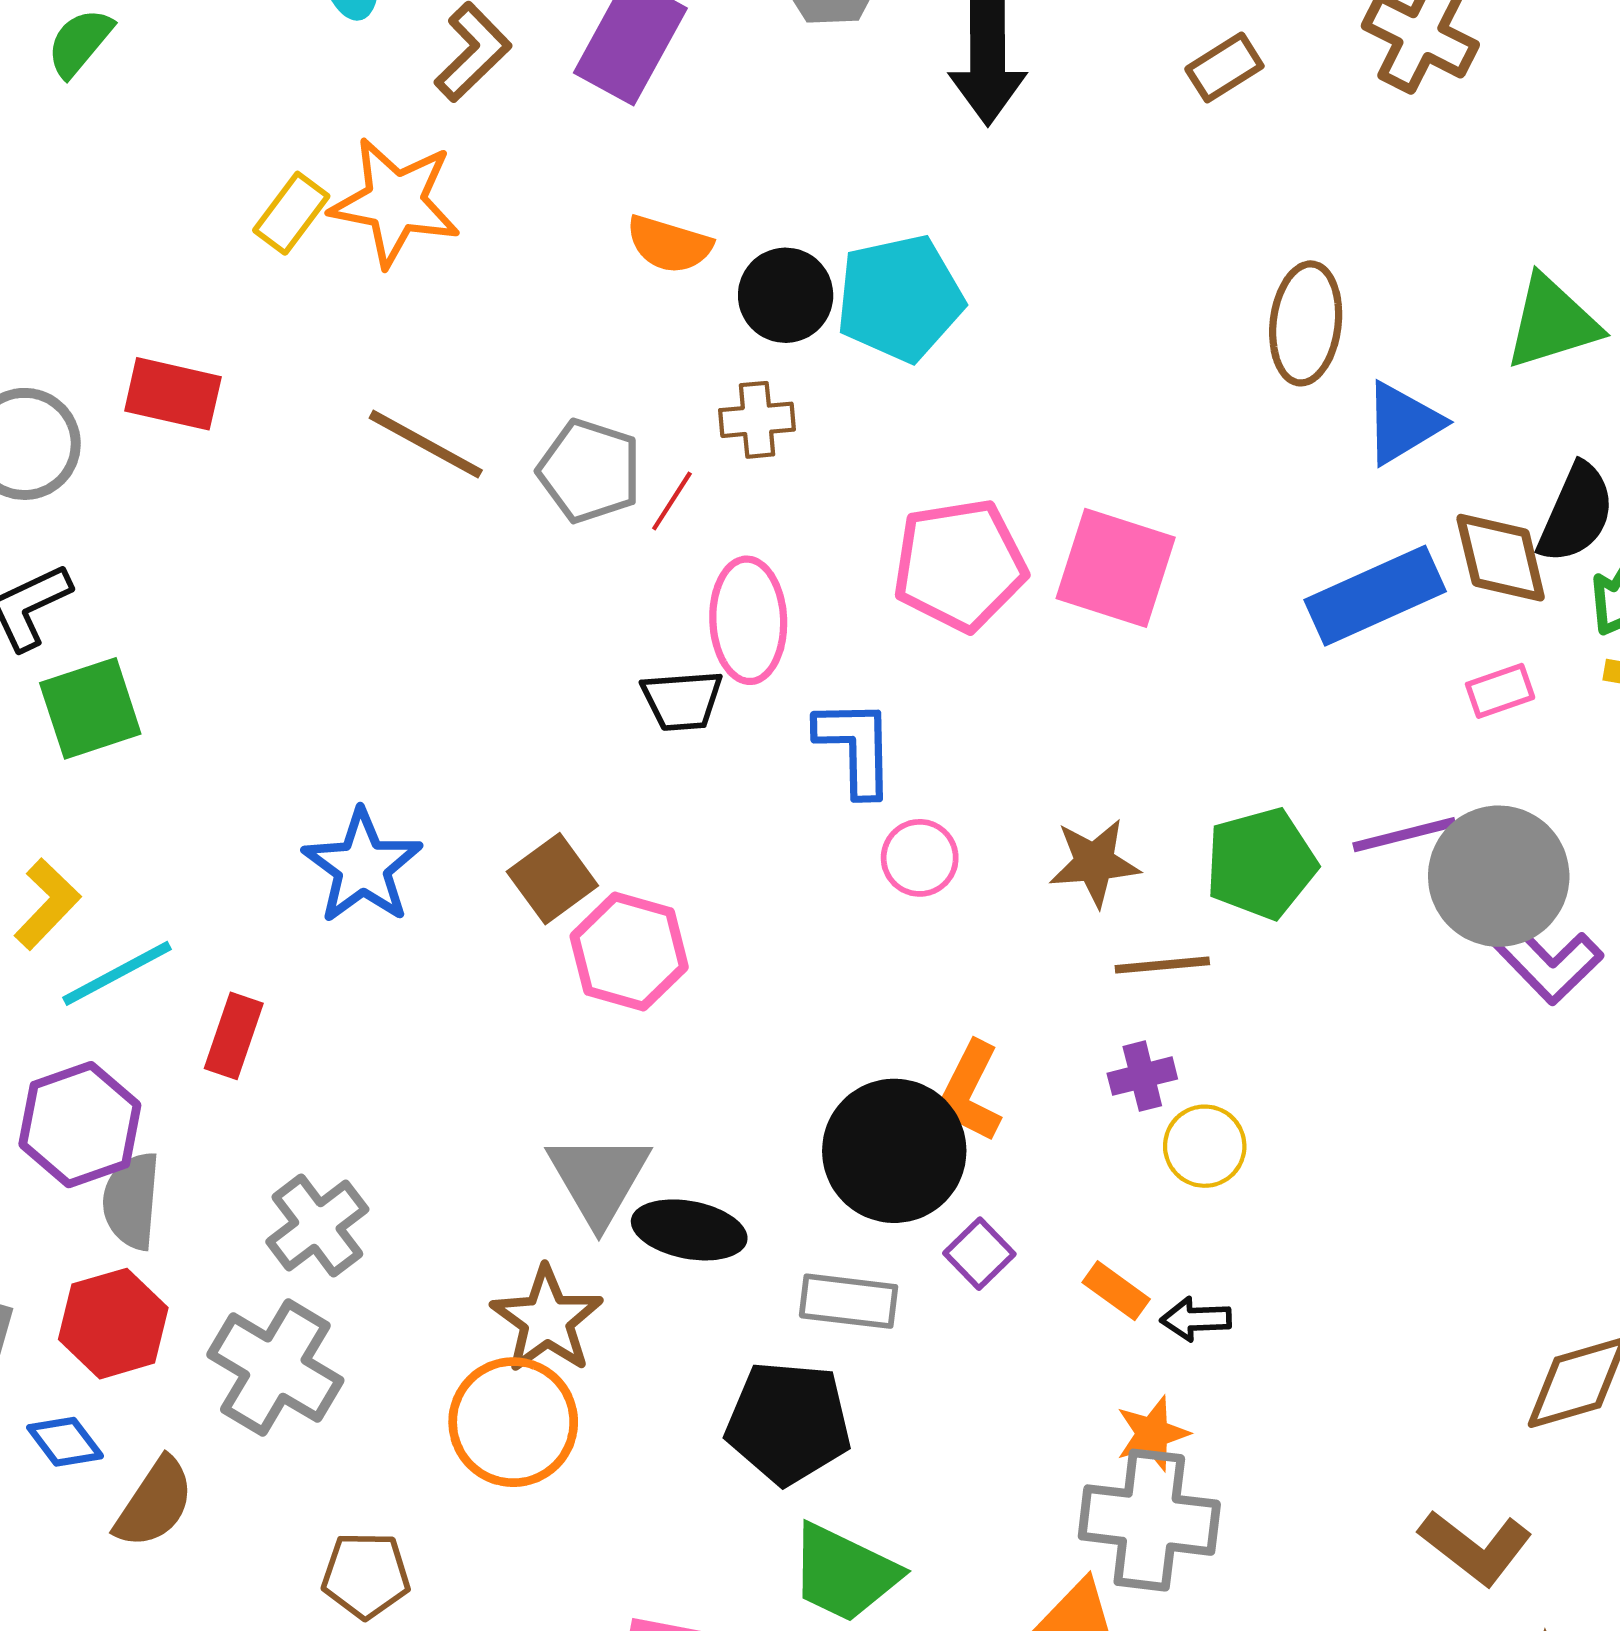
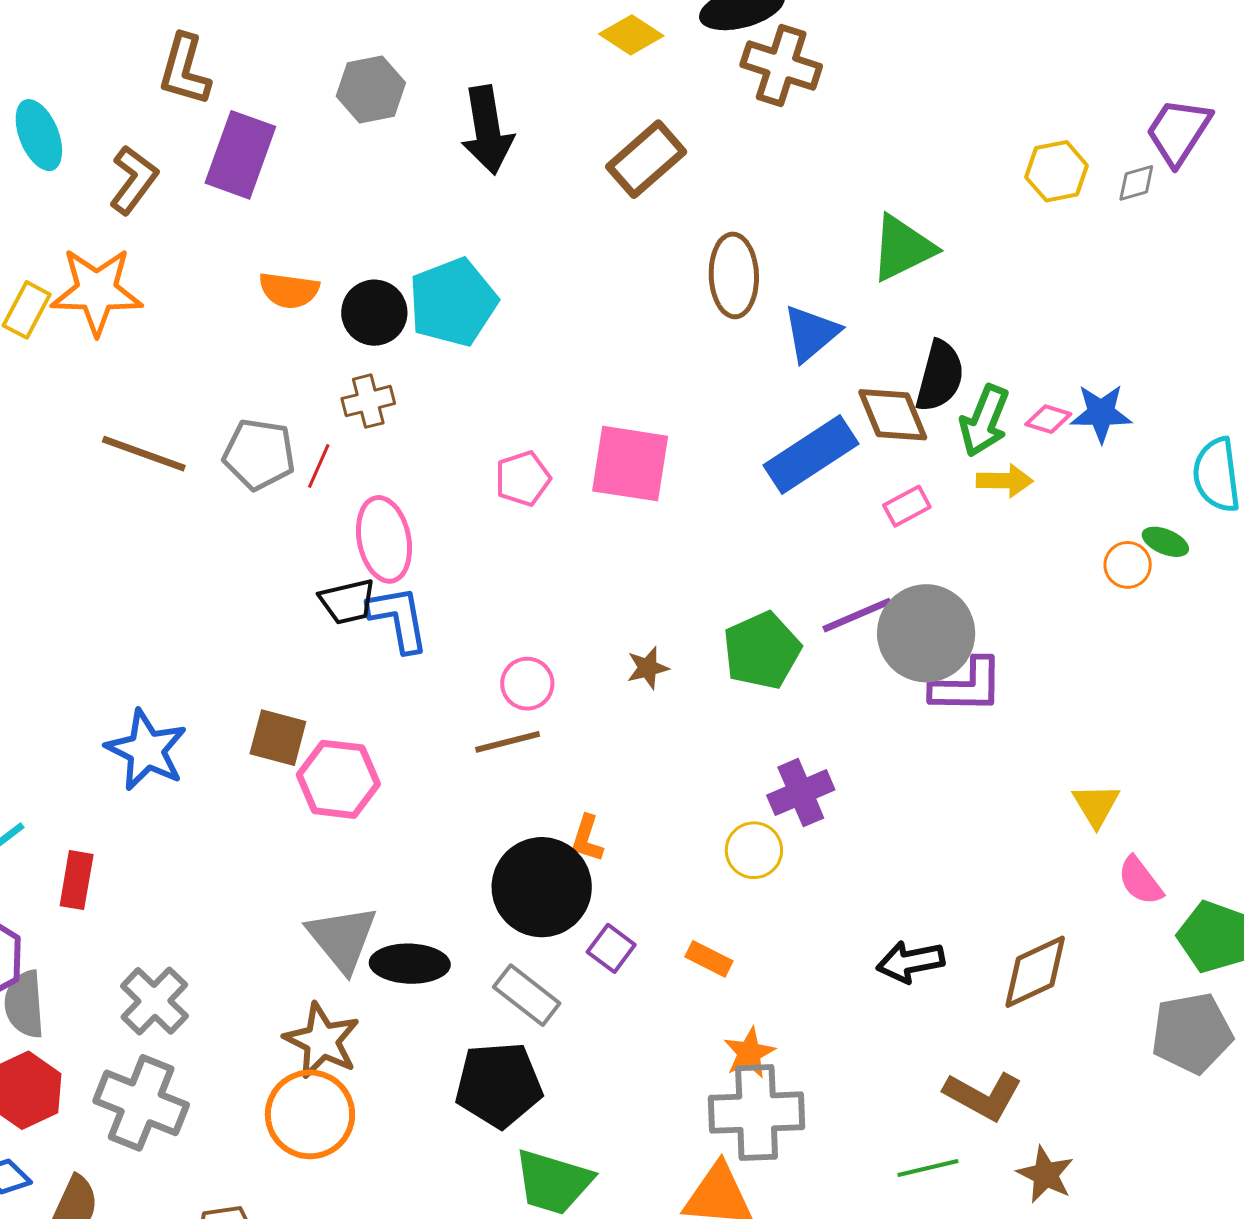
brown rectangle: (1224, 67) -> (646, 159), moved, size x1.5
pink pentagon: (960, 565) -> (523, 479), size x0.6
blue L-shape: (856, 747) -> (398, 619), moved
brown star: (1094, 863) -> (648, 668), size x0.7
brown square: (552, 879) -> (278, 738), turned -30
purple L-shape: (1545, 961) -> (967, 686), turned -36
brown line: (1162, 965) -> (508, 742), moved
purple cross: (1142, 1076) -> (801, 793), moved, size x1.4
orange L-shape: (970, 1092) -> (587, 839), size x0.7
gray rectangle: (849, 1301) -> (527, 995), turned 40
black arrow: (1196, 1319) -> (910, 962), moved, size x1.4

